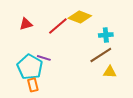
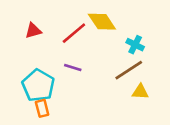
yellow diamond: (80, 17) -> (102, 22), turned 35
cyan cross: (106, 35) -> (135, 45), turned 32
purple line: (44, 58) -> (73, 68), moved

